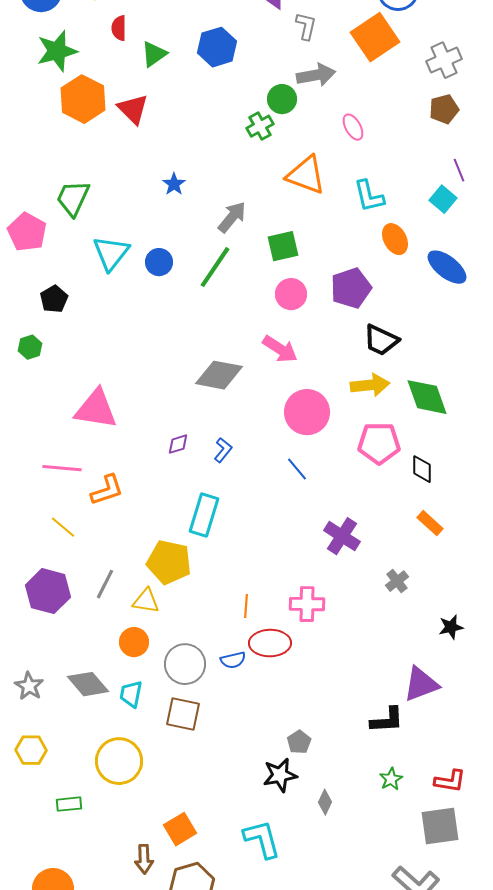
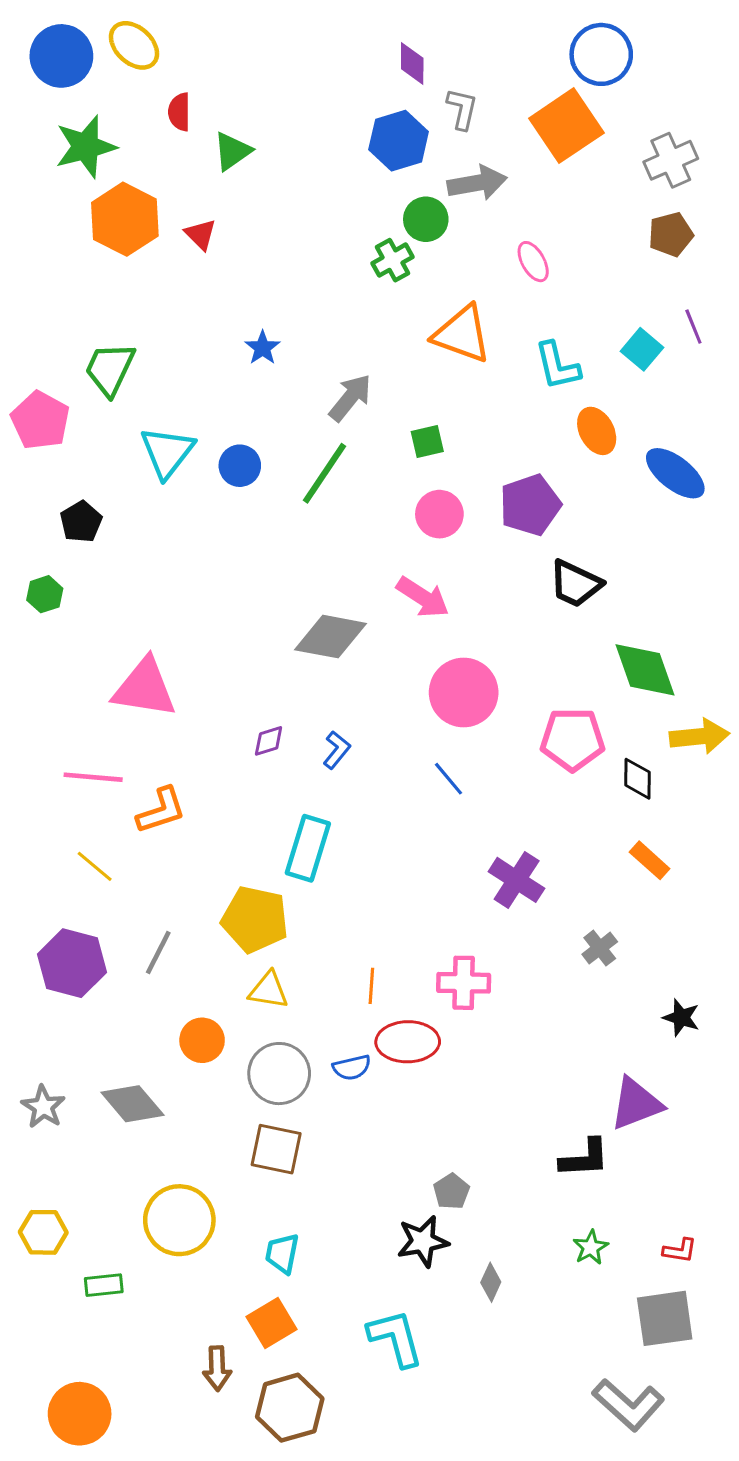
blue hexagon: (217, 47) -> (399, 141), moved
red triangle: (133, 109) -> (201, 234), size x0.7
cyan square: (443, 199) -> (642, 349), moved
green square: (283, 246) -> (427, 442), size x0.7
yellow arrow: (370, 385) -> (699, 736), moved
yellow triangle: (146, 601) -> (269, 990), moved
black star: (451, 627) -> (681, 1018), turned 30
cyan trapezoid: (131, 694) -> (282, 1253), moved
yellow hexagon: (31, 750) -> (43, 1232), moved
red L-shape: (450, 781) -> (680, 1250), size x0.7

